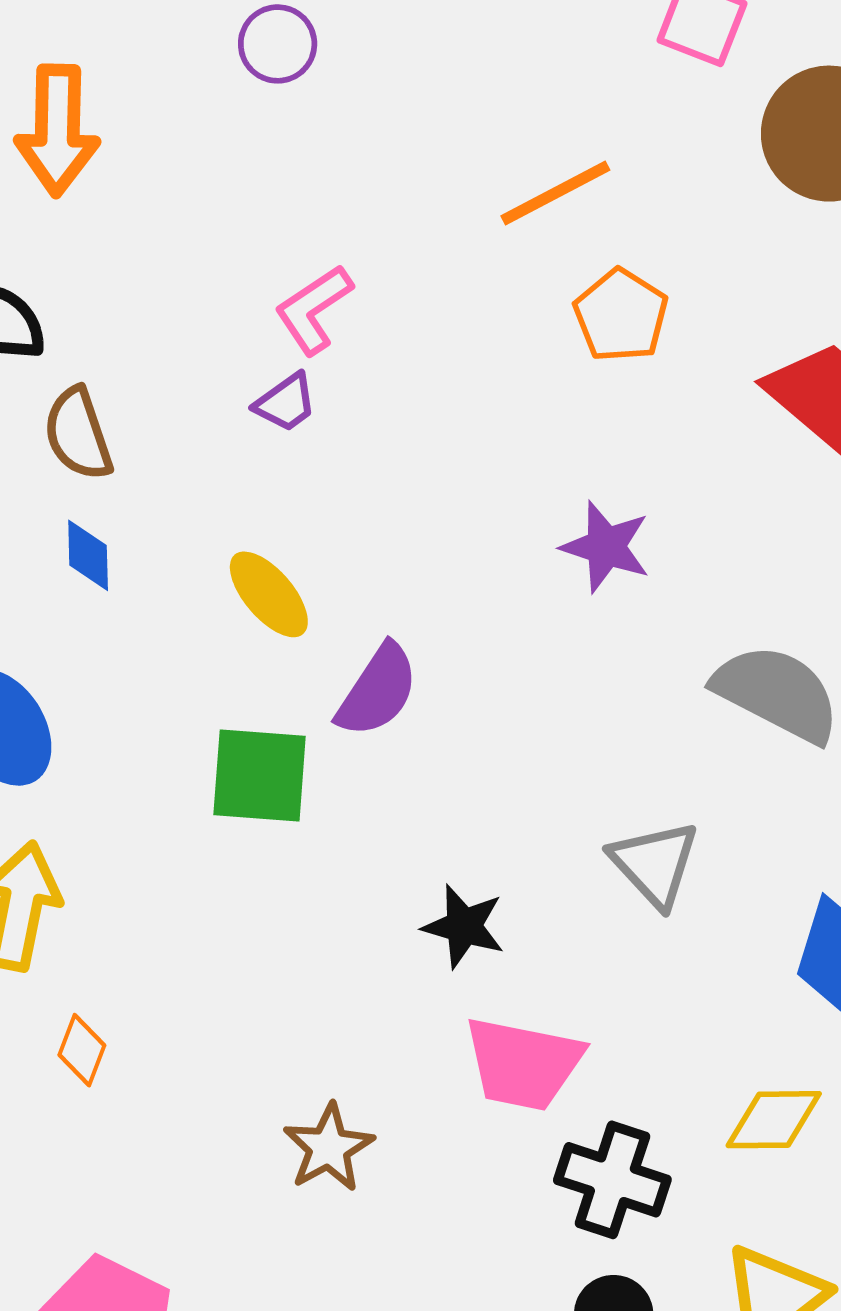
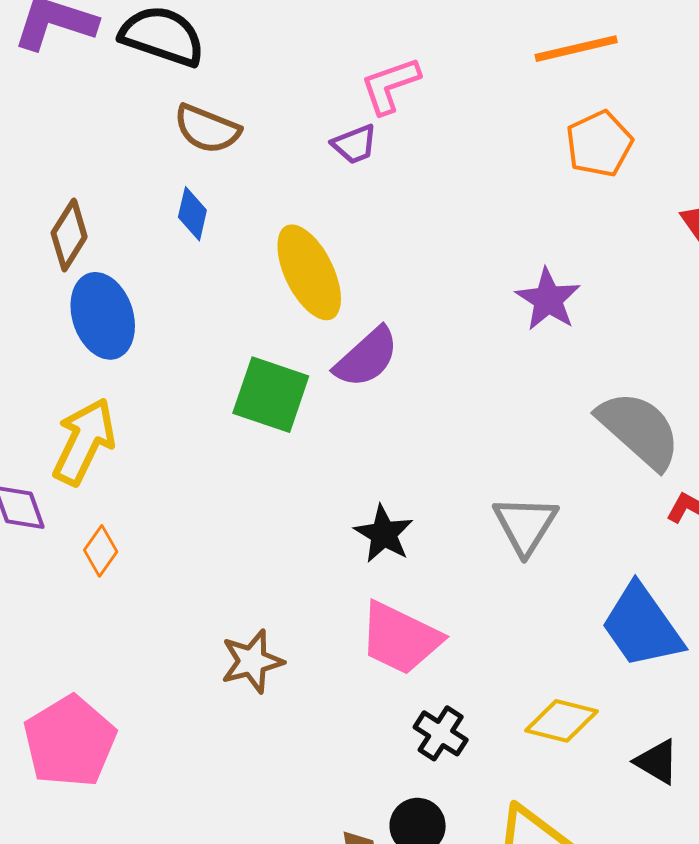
brown semicircle: (78, 434) -> (207, 129), turned -64
yellow ellipse: (269, 594) -> (309, 272), size x1.4
black cross: (612, 1180) -> (441, 733), size x0.7

